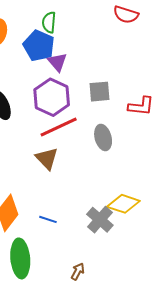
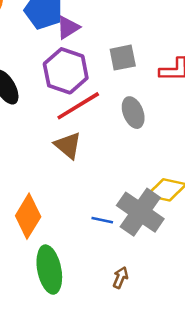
purple triangle: (57, 62) -> (68, 28), turned 45
blue line: (48, 219) -> (102, 220), moved
gray cross: (100, 220) -> (140, 212), size x1.4

